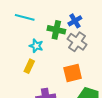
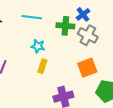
cyan star: (36, 46) -> (38, 46), moved

